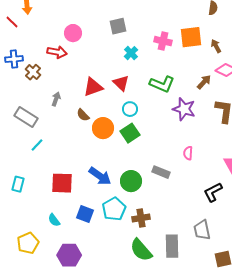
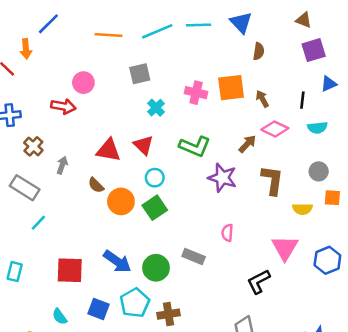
brown cross: (33, 72) -> (33, 146), moved
red triangle: (93, 87) -> (108, 150), turned 30

